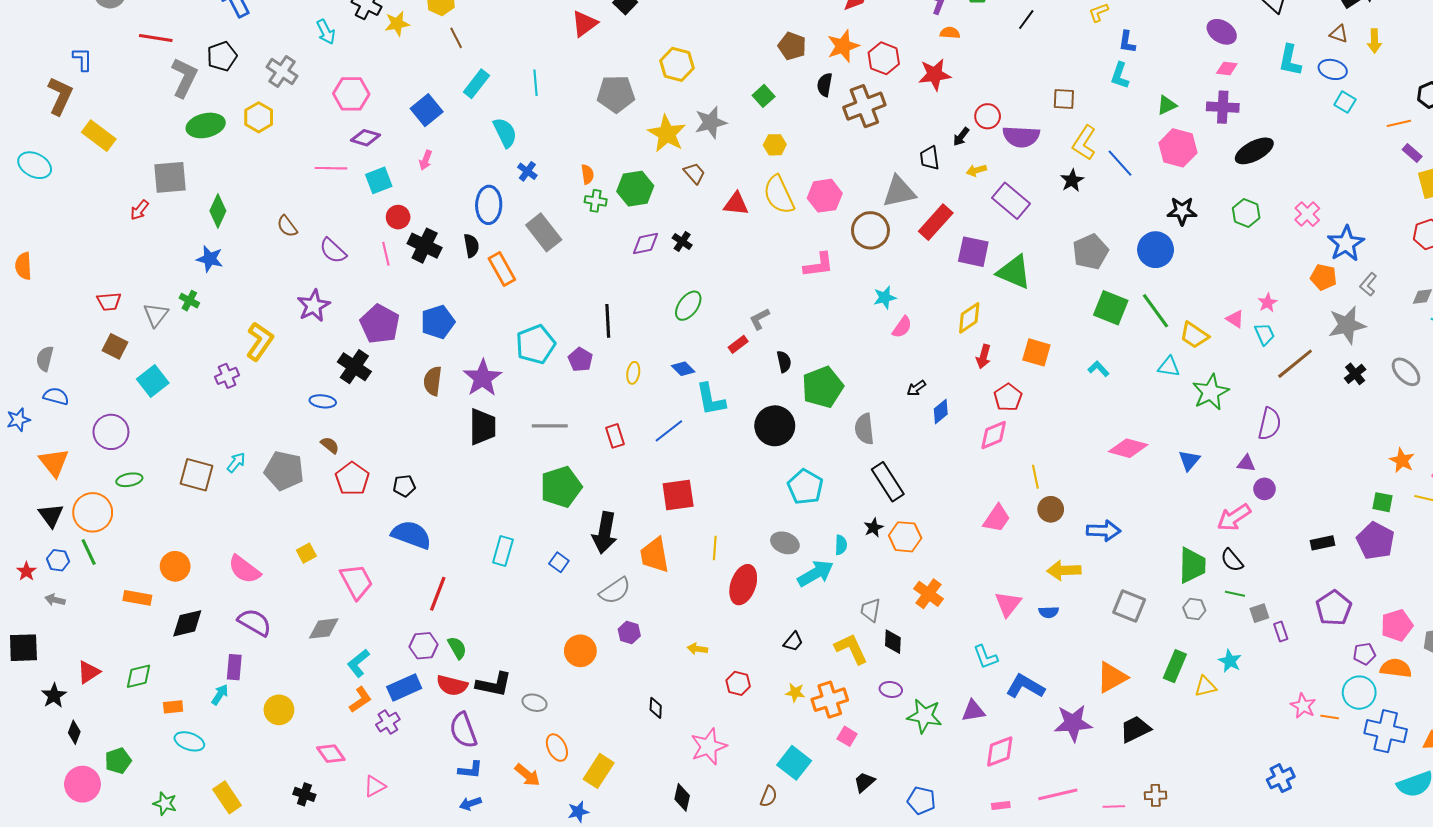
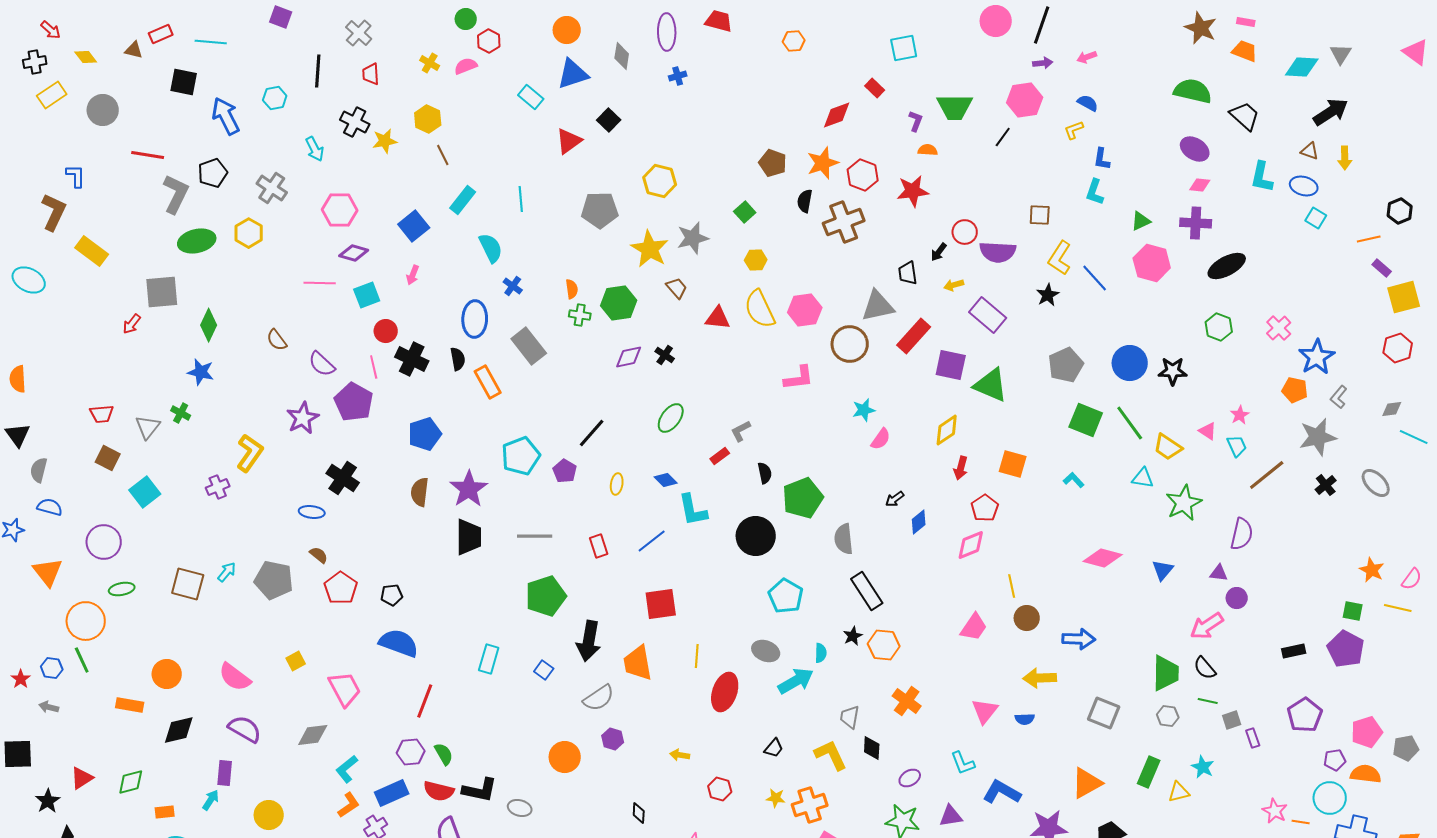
black star: (1182, 211) -> (1173, 371), moved
black line: (608, 321) -> (592, 433), turned 44
purple pentagon: (380, 324) -> (354, 402), moved
black triangle: (51, 515) -> (18, 435), moved
purple ellipse: (891, 689) -> (910, 778), moved, turned -40

